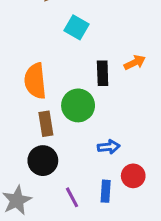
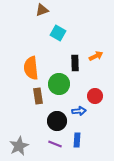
black circle: (43, 161) -> (57, 121), moved
red circle: (133, 176) -> (95, 96), moved
purple line: (72, 197) -> (55, 144), turned -40

